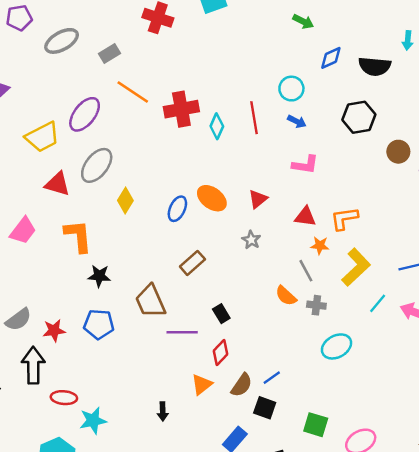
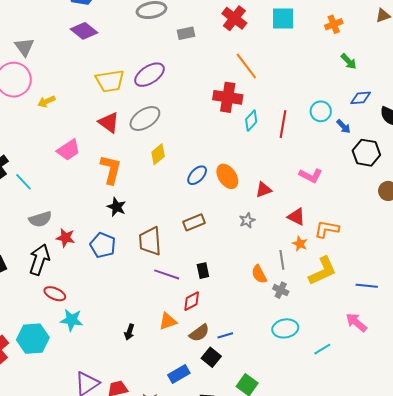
orange line: (133, 92) -> (246, 66), moved
blue arrow: (297, 121) -> (343, 126), moved
cyan line: (378, 303) -> (322, 349), moved

